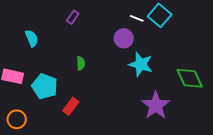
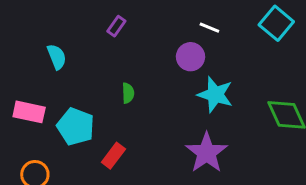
cyan square: (160, 15) -> (276, 23), moved
purple star: (156, 105) -> (207, 153), moved

